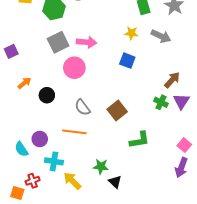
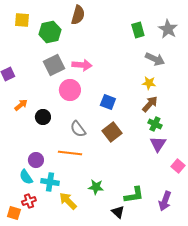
yellow star: (131, 33) -> (149, 83), moved
blue square: (127, 61) -> (108, 102), moved
brown arrow: (172, 80) -> (150, 104), moved
purple triangle: (181, 101) -> (158, 144), moved
green L-shape: (140, 140) -> (134, 195), moved
cyan semicircle: (21, 149) -> (26, 177), moved
purple arrow: (181, 168) -> (165, 201), moved
black triangle: (115, 182) -> (118, 212), moved

